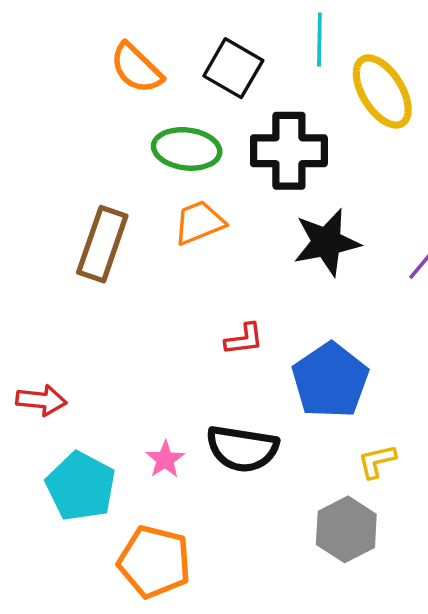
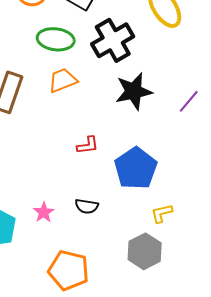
black cross: (289, 151) -> (113, 40), turned -30
black semicircle: (242, 449) -> (87, 206), size x0.6
orange pentagon: (154, 562) -> (69, 270), moved

